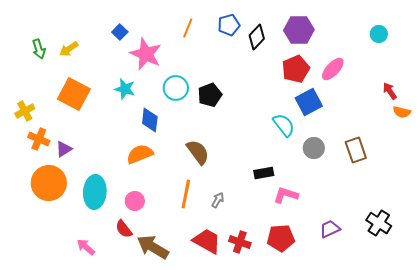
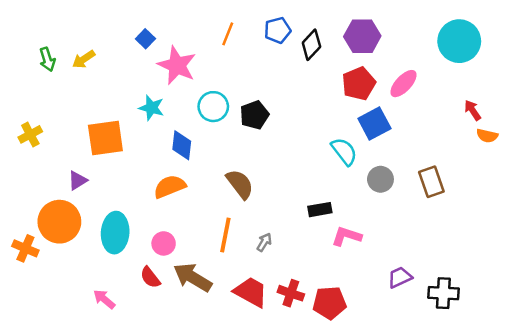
cyan circle: (379, 34) -> (459, 41), size x2.0
orange square: (74, 94) -> (105, 138), moved, turned -36
orange cross: (39, 139) -> (25, 248), moved
black cross: (379, 223) -> (443, 293), moved, turned -30
red pentagon: (281, 238) -> (330, 303), moved
brown arrow: (153, 247) -> (193, 277), moved

